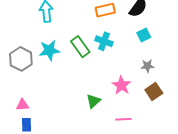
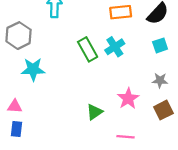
cyan cross: (104, 41) -> (115, 47), turned 30
cyan star: (49, 50) -> (33, 69), moved
gray hexagon: (21, 59) -> (19, 36), moved

